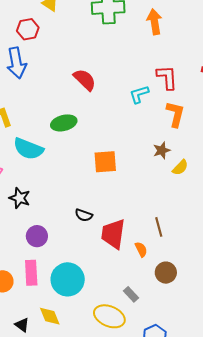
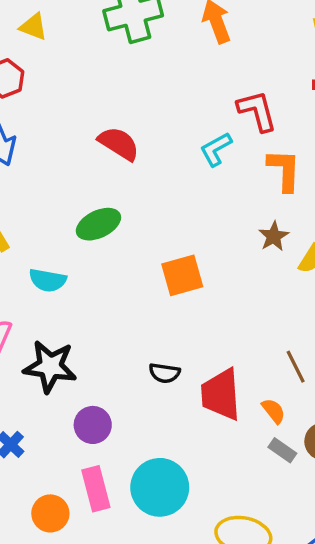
cyan semicircle: (28, 149) -> (48, 280), size x0.7
black star: (20, 198) -> (50, 367), size x1.4
gray rectangle: (131, 294) -> (282, 450), moved

